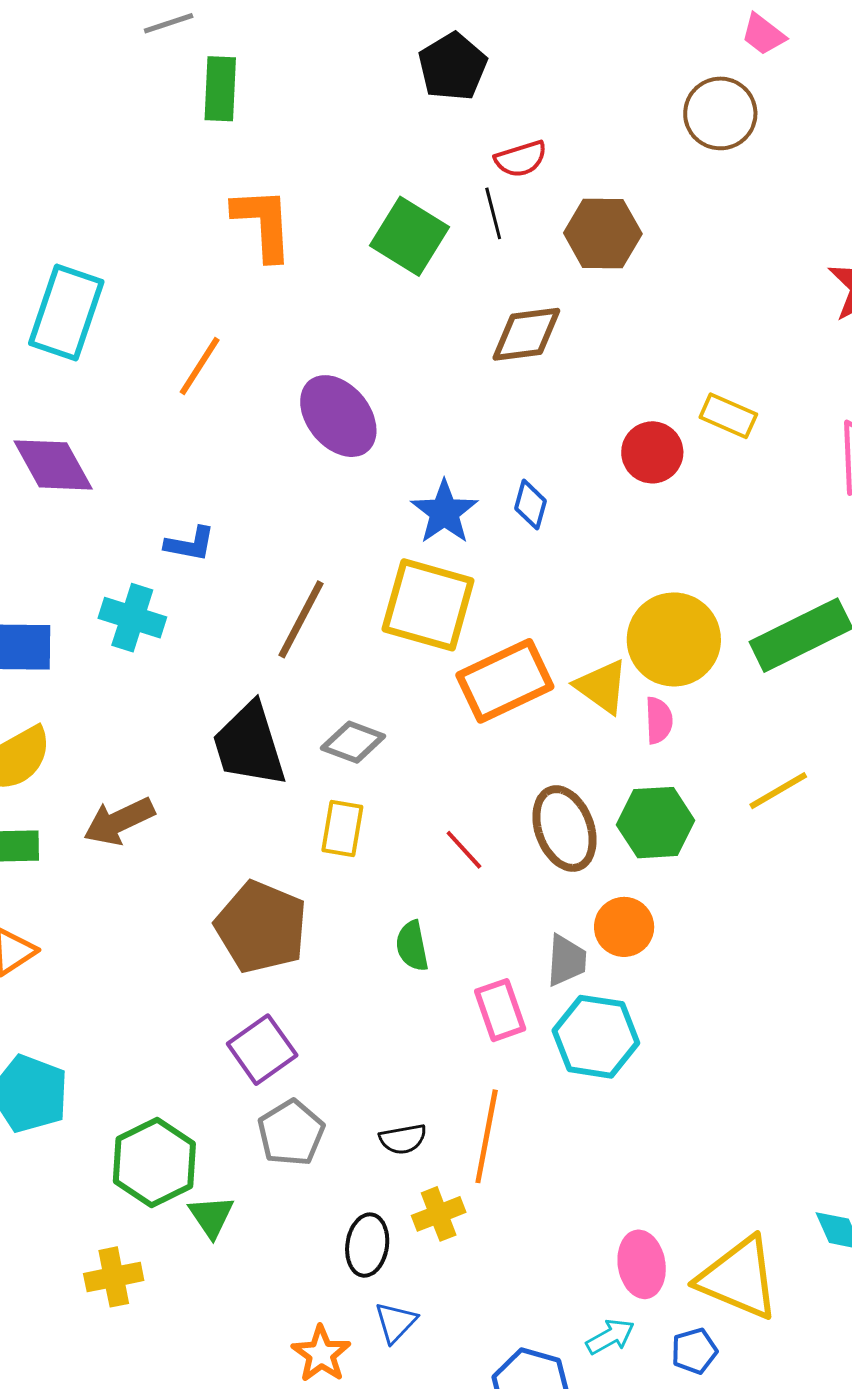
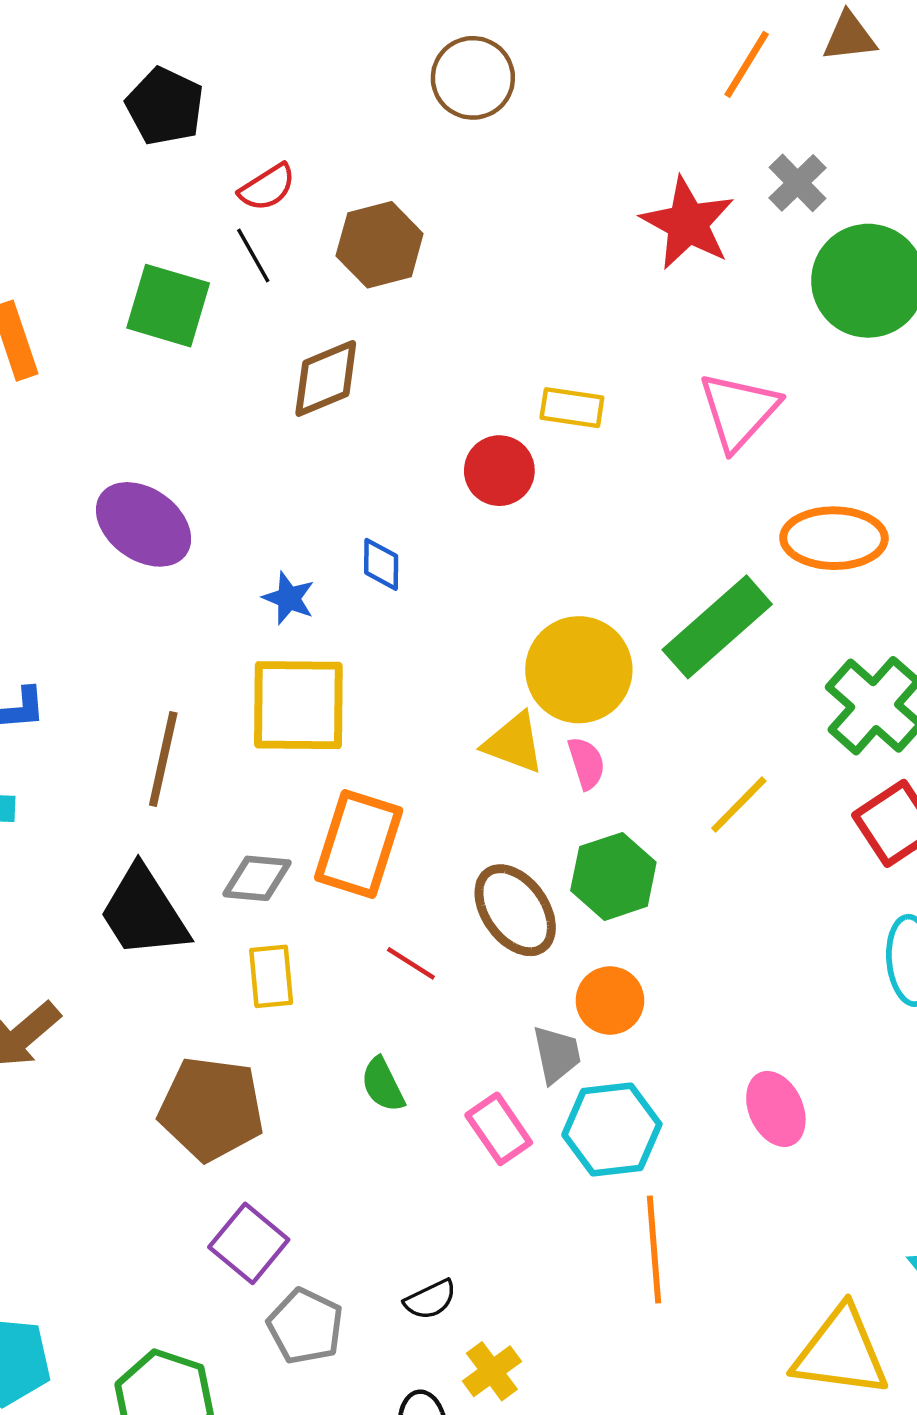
blue star: (444, 512) -> (289, 598), size x0.7
orange rectangle: (505, 681) -> (359, 844), moved, turned -32
orange line: (487, 1136) -> (654, 1249), moved
pink ellipse: (642, 1264) -> (776, 1109), moved

